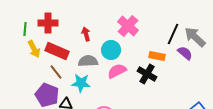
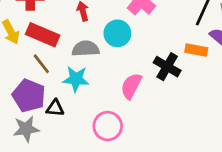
orange rectangle: (157, 56) -> (196, 50), moved
pink semicircle: (117, 71) -> (131, 86), moved, turned -36

